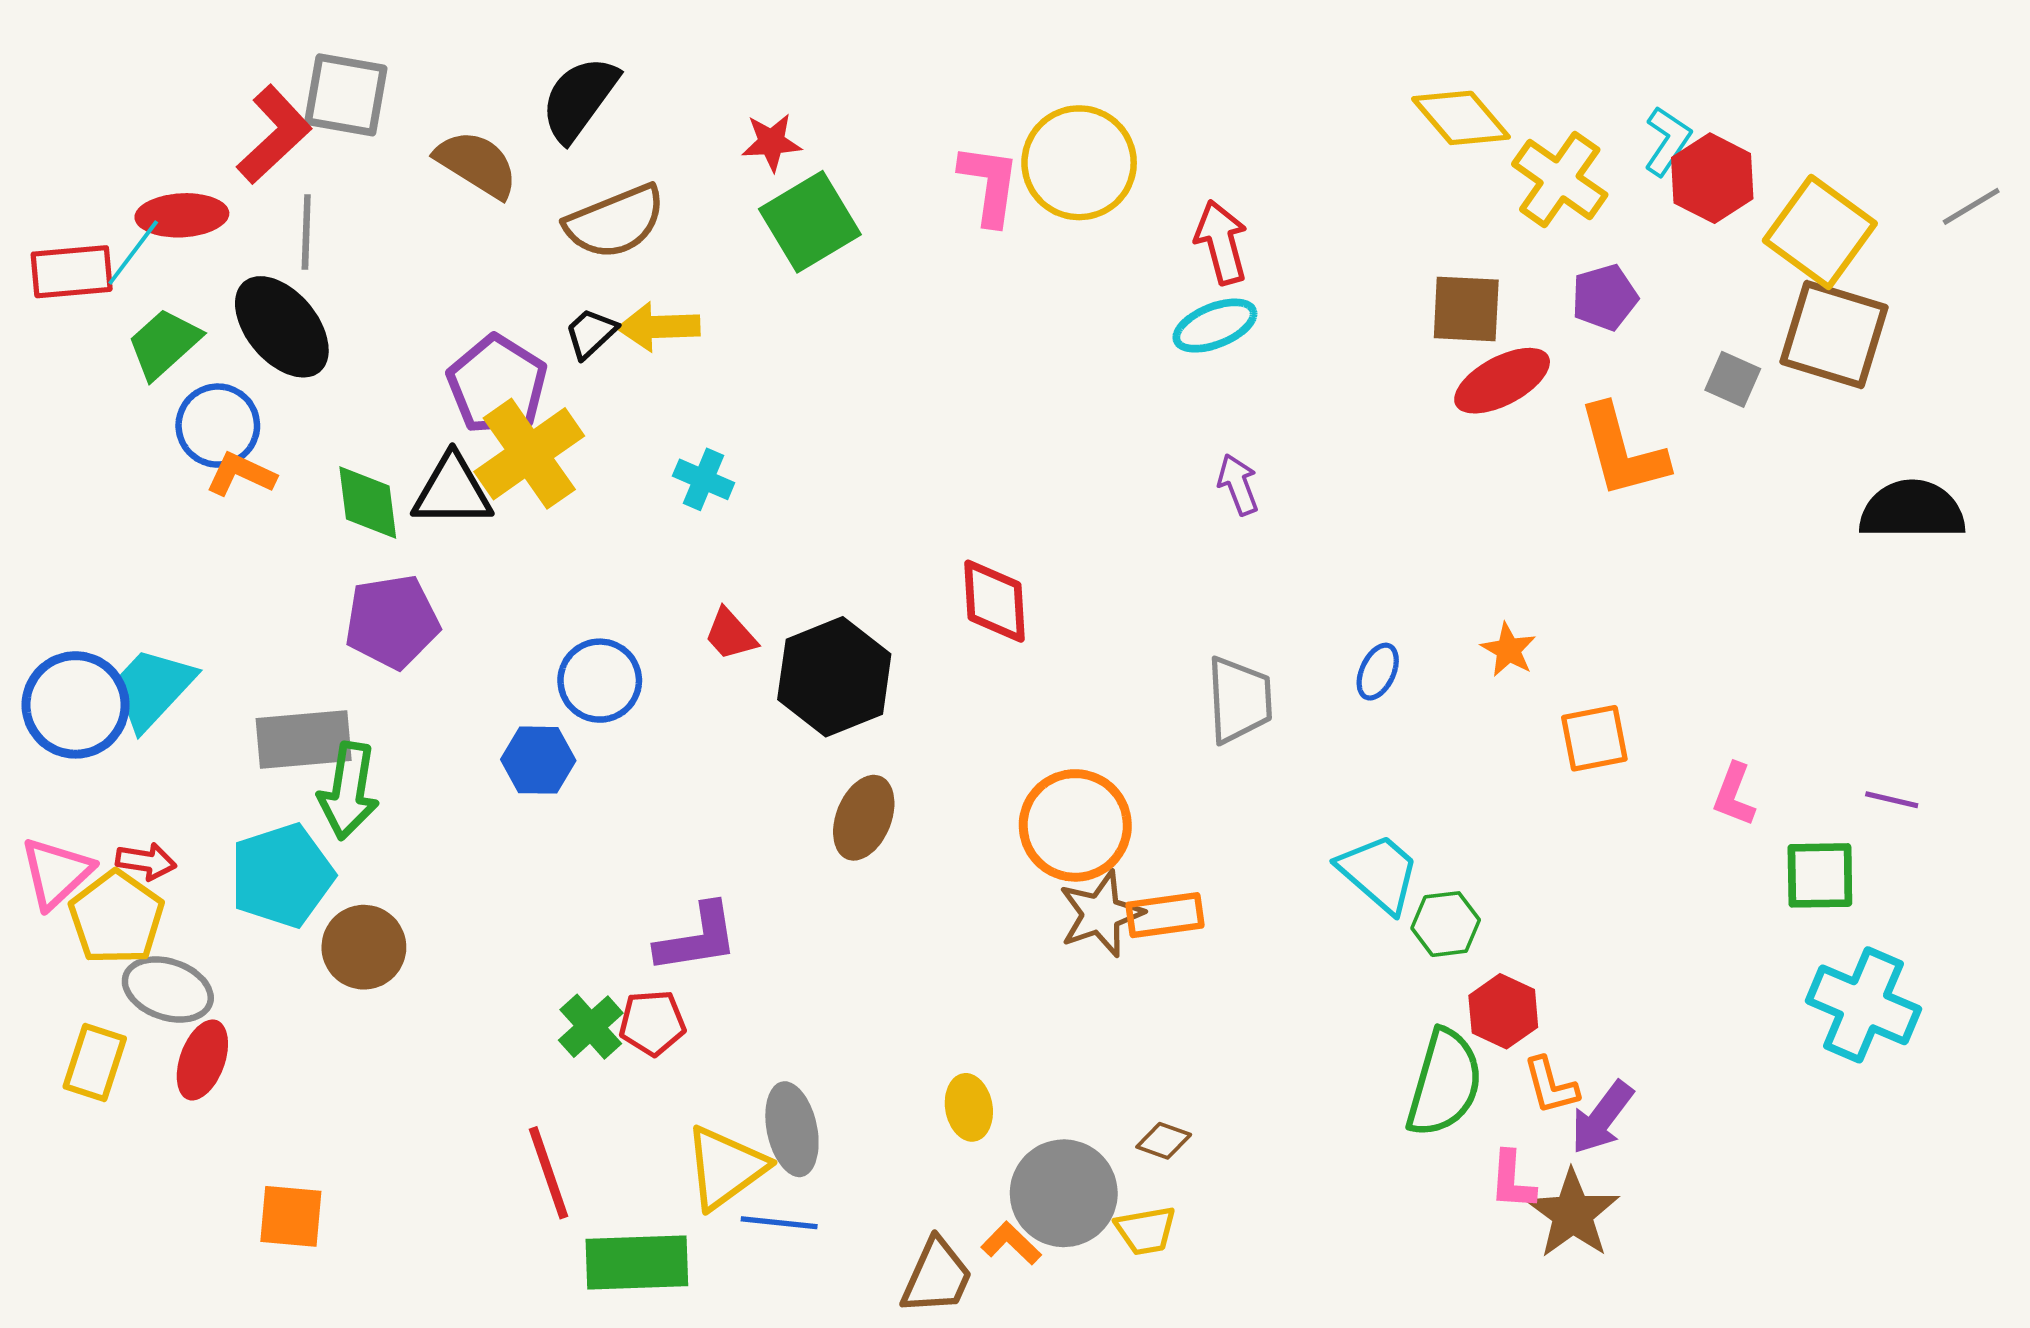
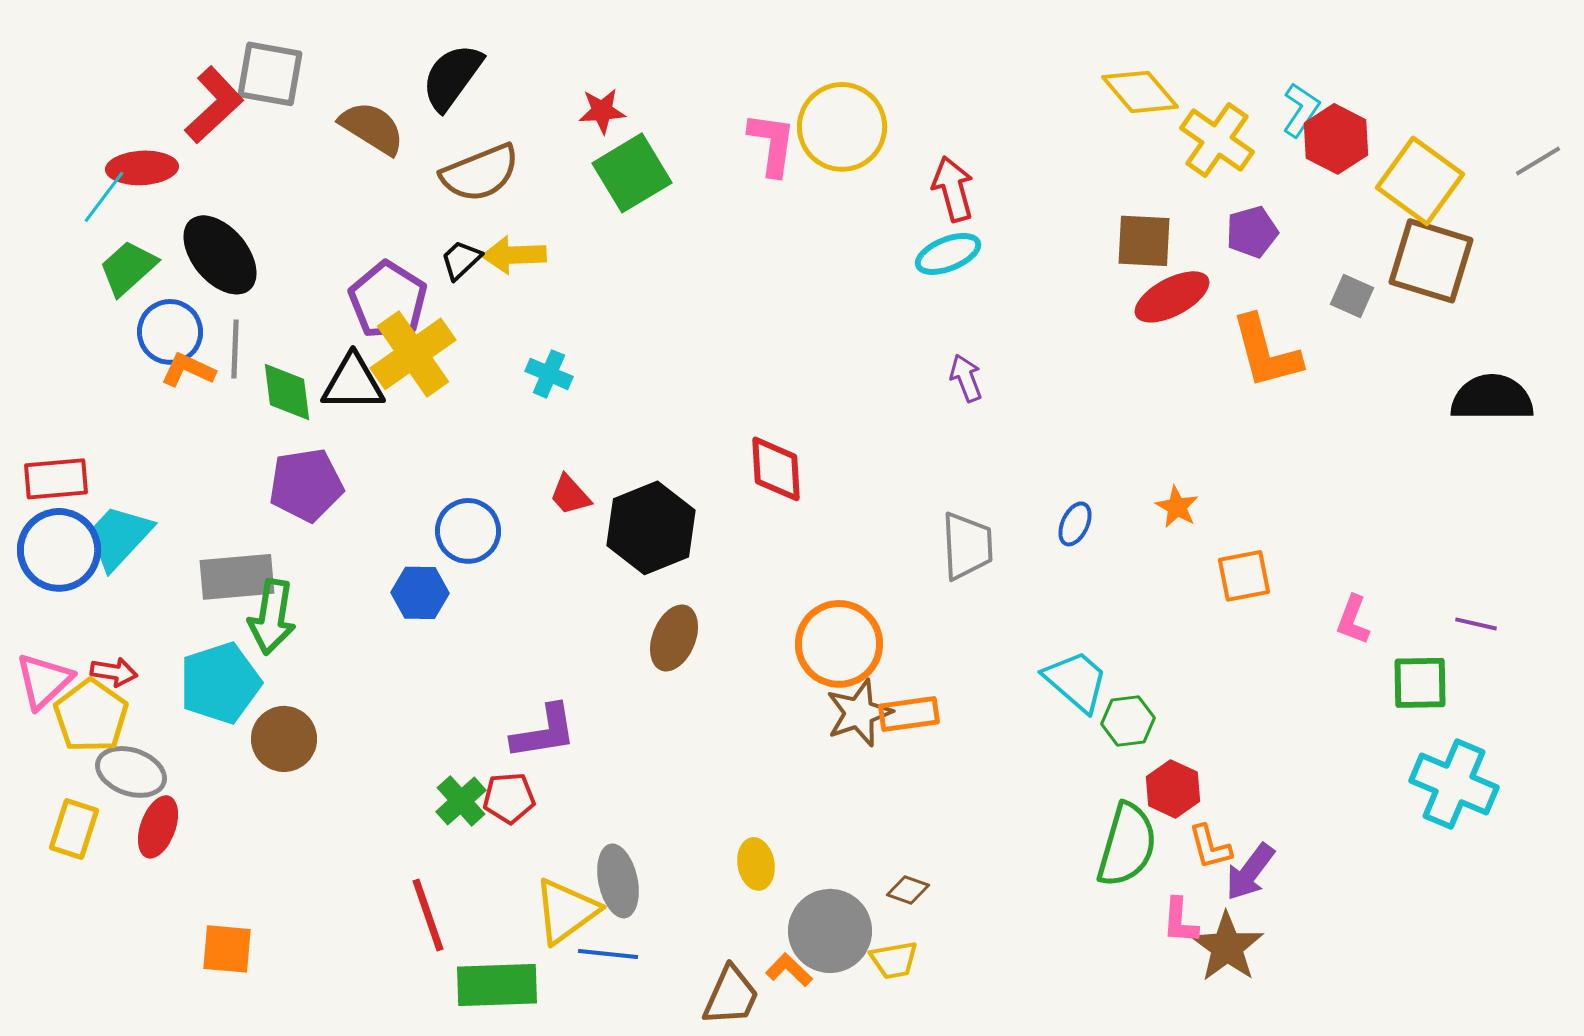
gray line: (306, 232) -> (235, 349), moved
red rectangle: (72, 272) -> (56, 479), moved

